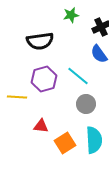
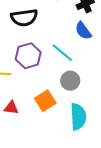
red triangle: (41, 126) -> (11, 108), moved
orange square: (65, 143) -> (45, 101), moved

